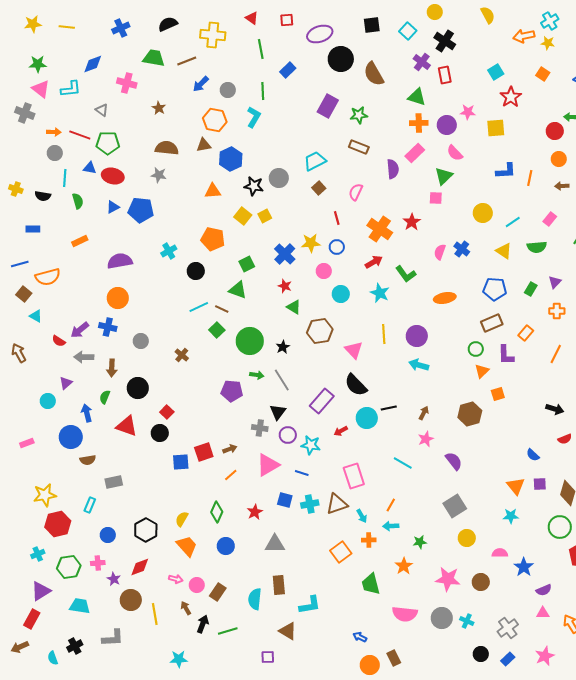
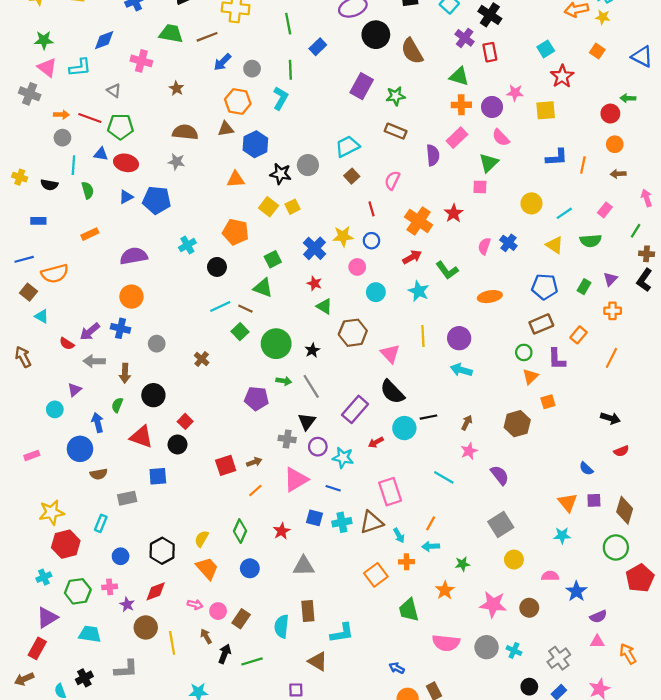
blue square: (181, 462) -> (158, 476), moved

